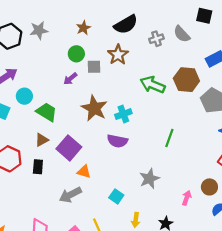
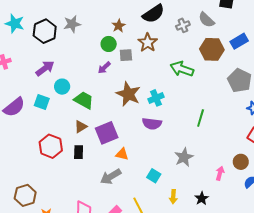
brown star: (83, 28) -> (119, 26), moved
brown hexagon: (186, 80) -> (212, 49), moved
purple square: (69, 148) -> (107, 133), turned 30

